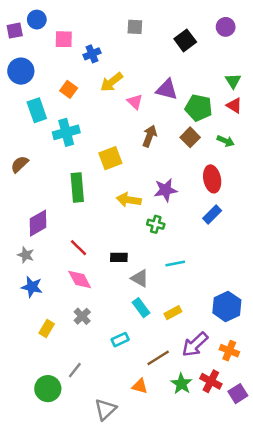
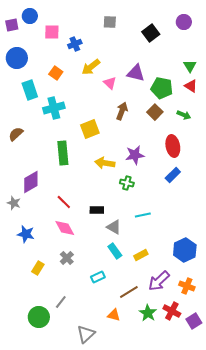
gray star: (26, 255) -> (14, 203), moved

